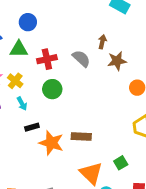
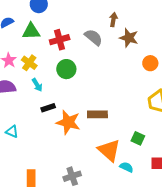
brown star: (117, 61) -> (129, 38), turned 30
green square: (121, 163) -> (138, 138), turned -32

